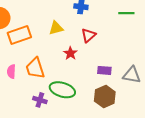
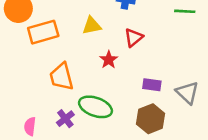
pink semicircle: (11, 71) -> (30, 126), moved
gray triangle: (132, 75) -> (187, 93), turned 30
purple cross: (40, 100) -> (65, 119), turned 32

